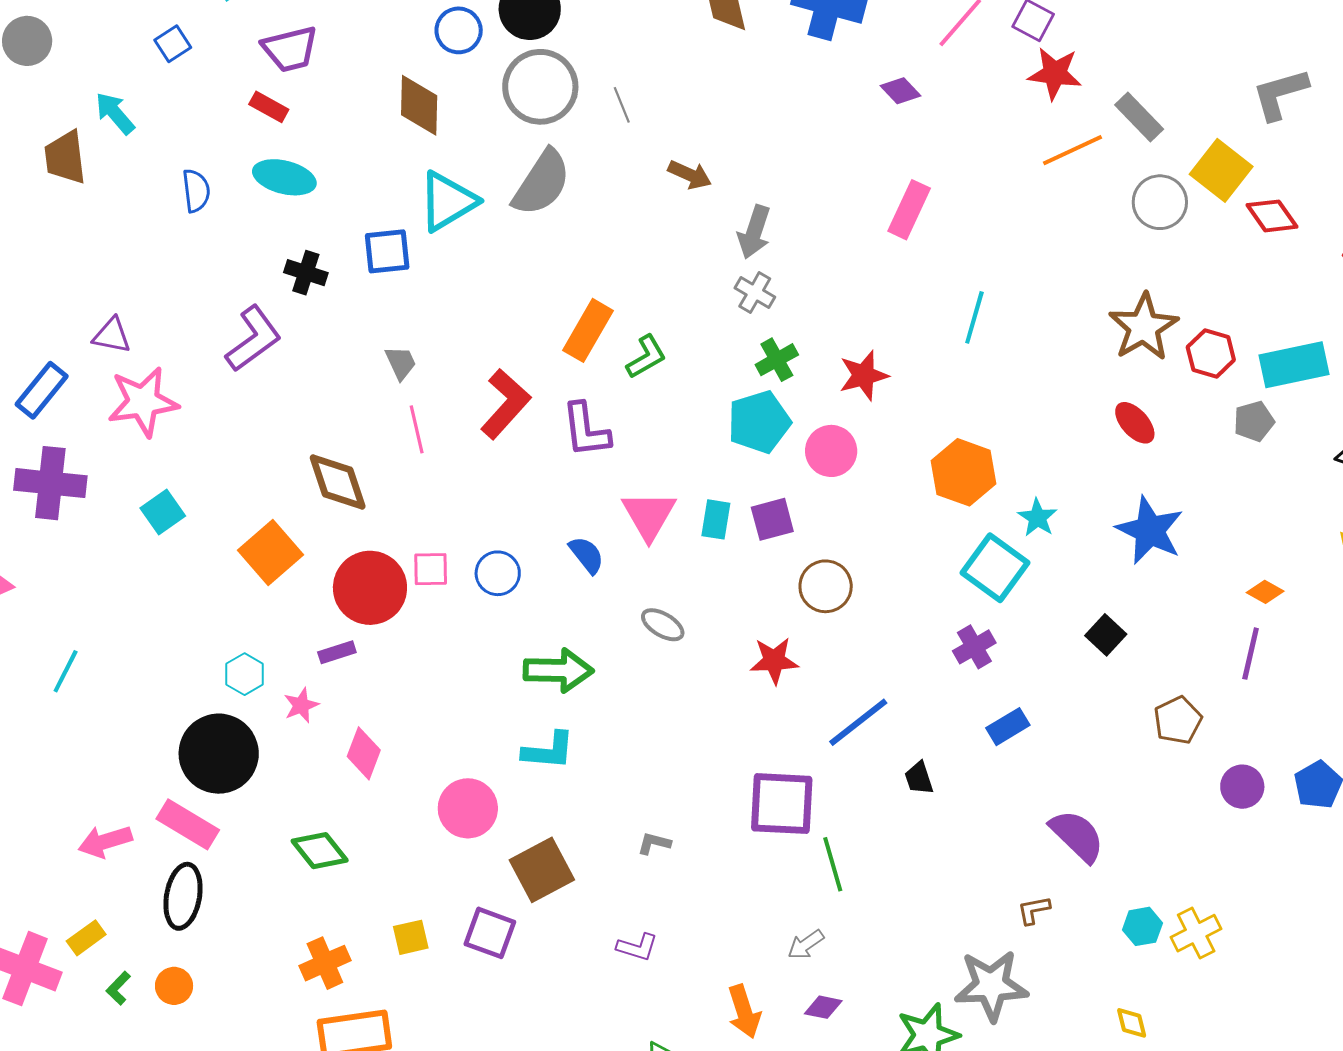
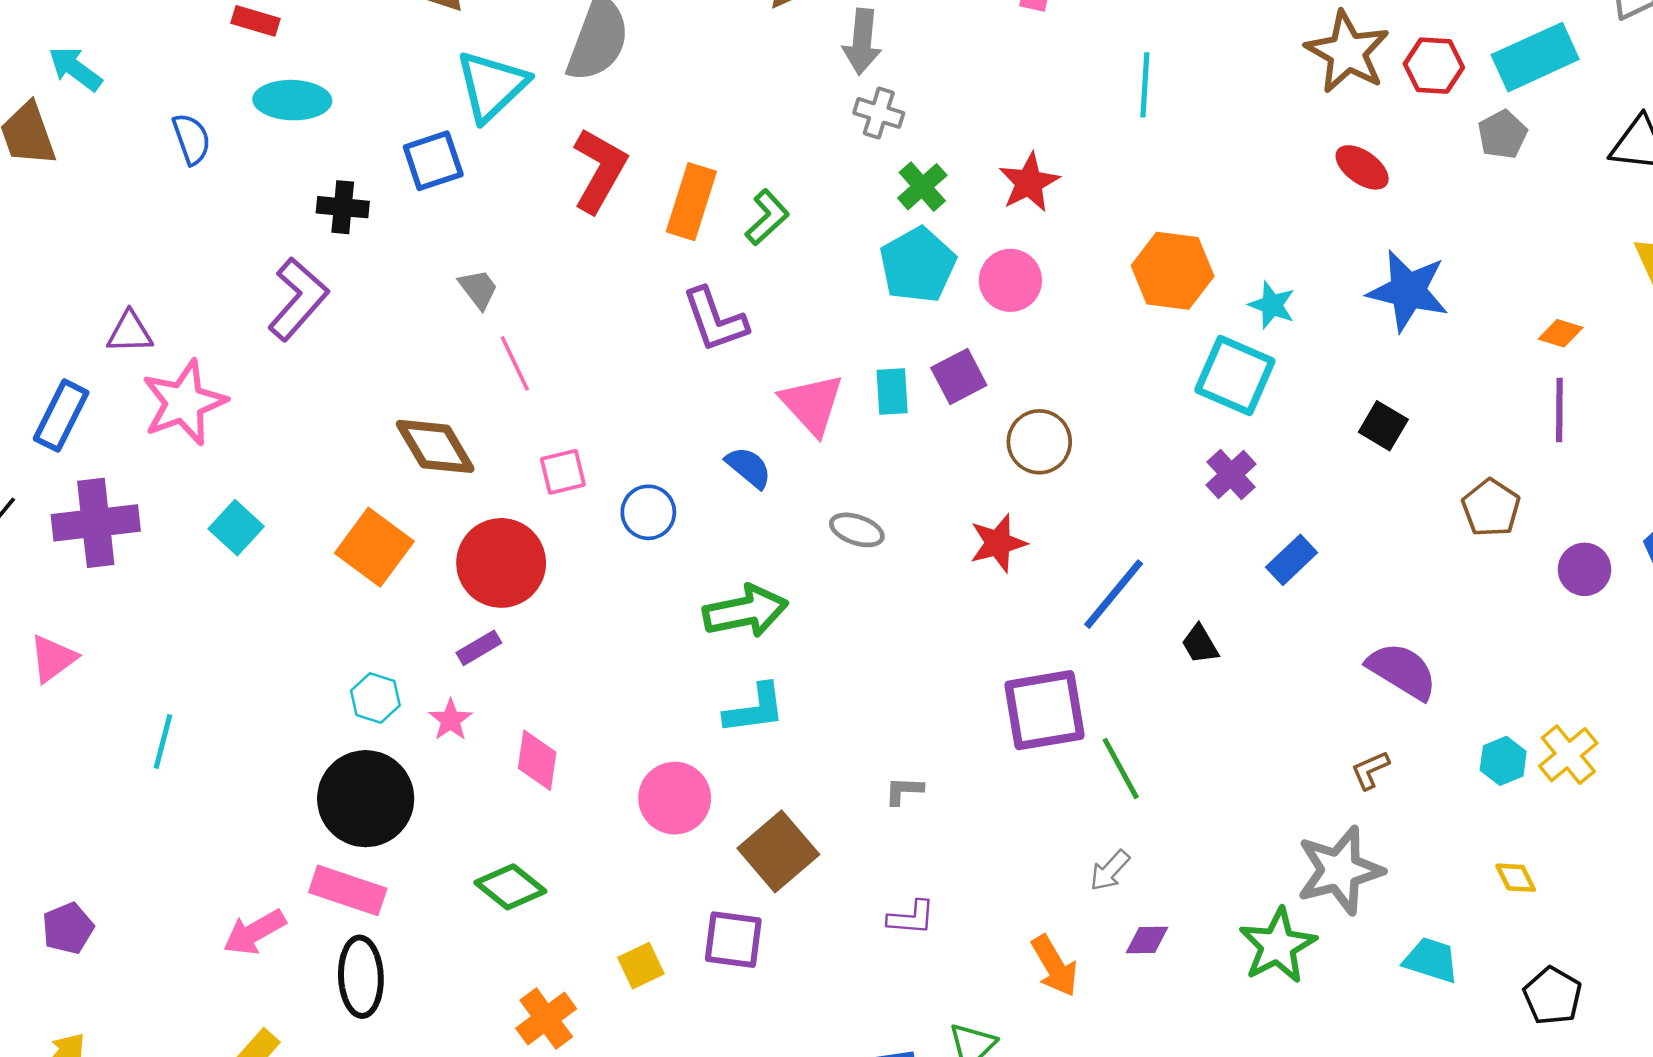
red L-shape: (505, 404) -> (600, 170), moved
pink square: (431, 569) -> (563, 472), moved

